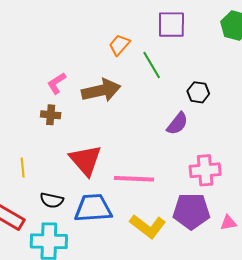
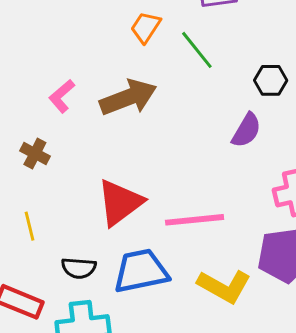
brown cross: (51, 115) -> (35, 153), moved, turned 30
red triangle: (86, 160) -> (120, 203), turned 42

